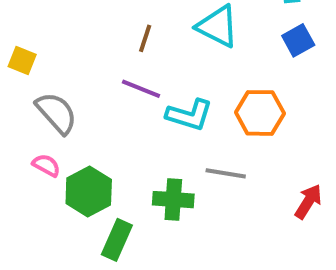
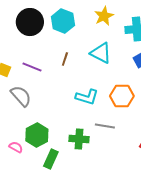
purple line: (141, 89) -> (32, 67), moved
pink semicircle: (46, 165) -> (16, 147), moved

